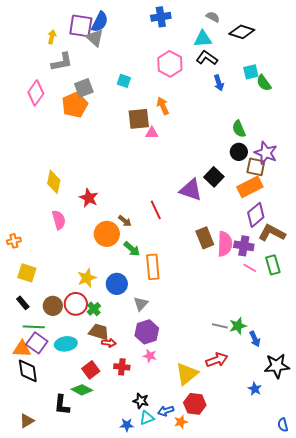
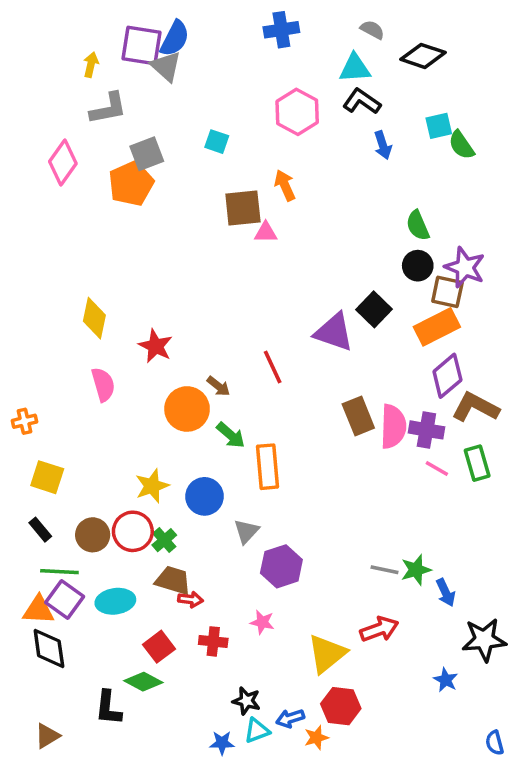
purple hexagon: (147, 332) -> (281, 566), moved

